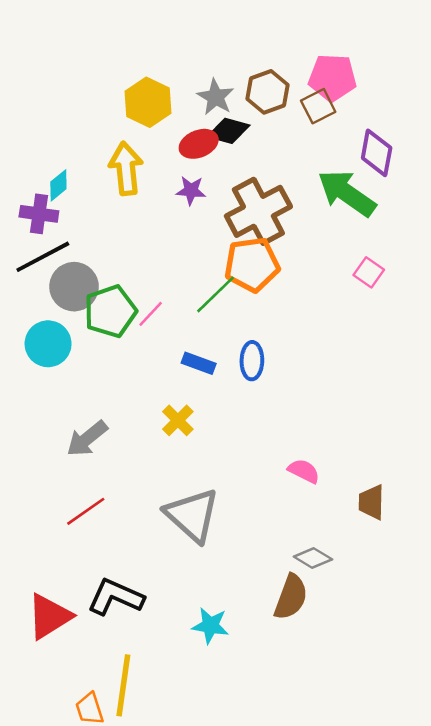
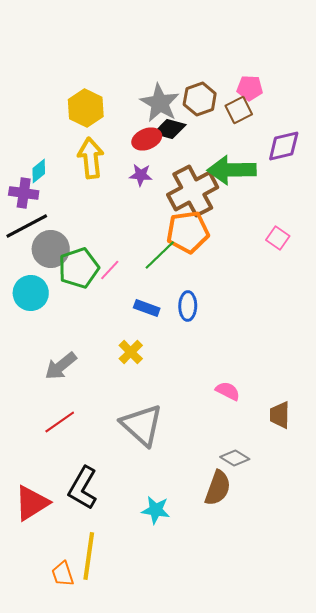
pink pentagon: (332, 78) -> (250, 88), size x0.7
gray star: (216, 97) -> (160, 103), size x1.4
yellow hexagon: (148, 102) -> (86, 108), moved
purple diamond: (377, 153) -> (284, 146), turned 66
green arrow: (347, 193) -> (232, 170), moved, turned -36
black L-shape: (116, 597) -> (83, 488), turned -84

